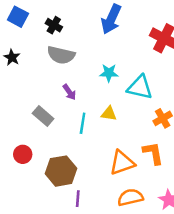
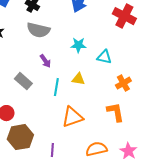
cyan triangle: (140, 87) -> (104, 57), size x0.7
orange triangle: (122, 163) -> (72, 117), moved
brown hexagon: (61, 171) -> (20, 137), moved

